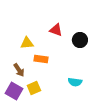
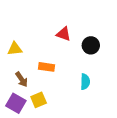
yellow triangle: (27, 43) -> (15, 49), moved
cyan semicircle: (75, 82) -> (85, 82), moved, turned -96

